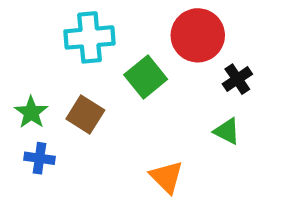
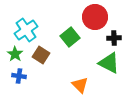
cyan cross: (89, 37) -> (26, 30), moved, turned -30
black cross: (237, 79) -> (114, 38), turned 32
green triangle: (227, 131) -> (109, 63), size x1.6

